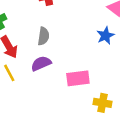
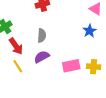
yellow cross: (103, 103) -> (94, 67), moved

